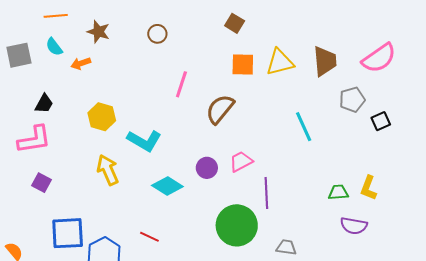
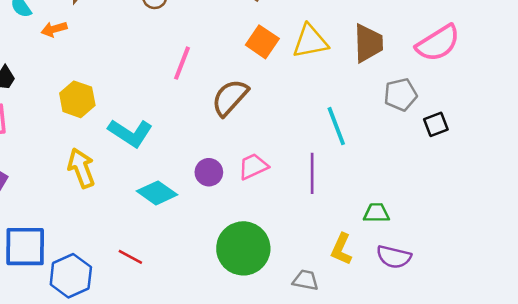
orange square: (243, 64) -> (262, 42), turned 30
yellow L-shape: (368, 188) -> (341, 249), moved
purple line: (266, 193) -> (312, 173), moved

